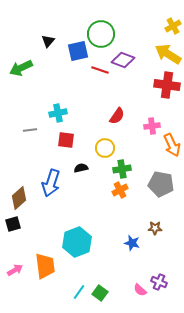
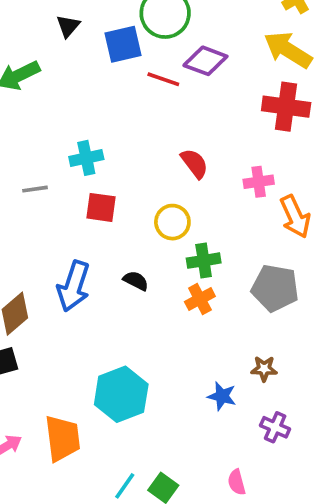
red semicircle: (117, 116) -> (194, 163), turned -72
black semicircle: (81, 168) -> (136, 281), moved, turned 40
purple cross: (159, 282) -> (275, 427), moved
pink semicircle: (140, 290) -> (237, 482), turned 32

